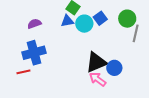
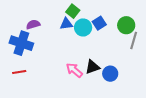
blue cross: (34, 53) -> (21, 43), moved, turned 30
black triangle: (96, 62) -> (92, 67), size x0.7
pink arrow: (98, 79) -> (74, 70), moved

